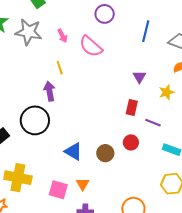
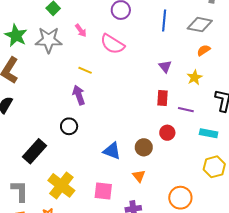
pink arrow: (62, 36) -> (81, 30), moved
yellow line: (60, 68) -> (85, 70), turned -40
black circle: (35, 120) -> (69, 126), size x0.6
yellow cross: (18, 178) -> (61, 185), turned 36
orange triangle: (83, 184) -> (139, 176), moved

